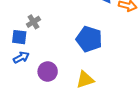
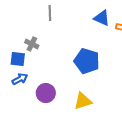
gray cross: (33, 22) -> (32, 44), turned -32

